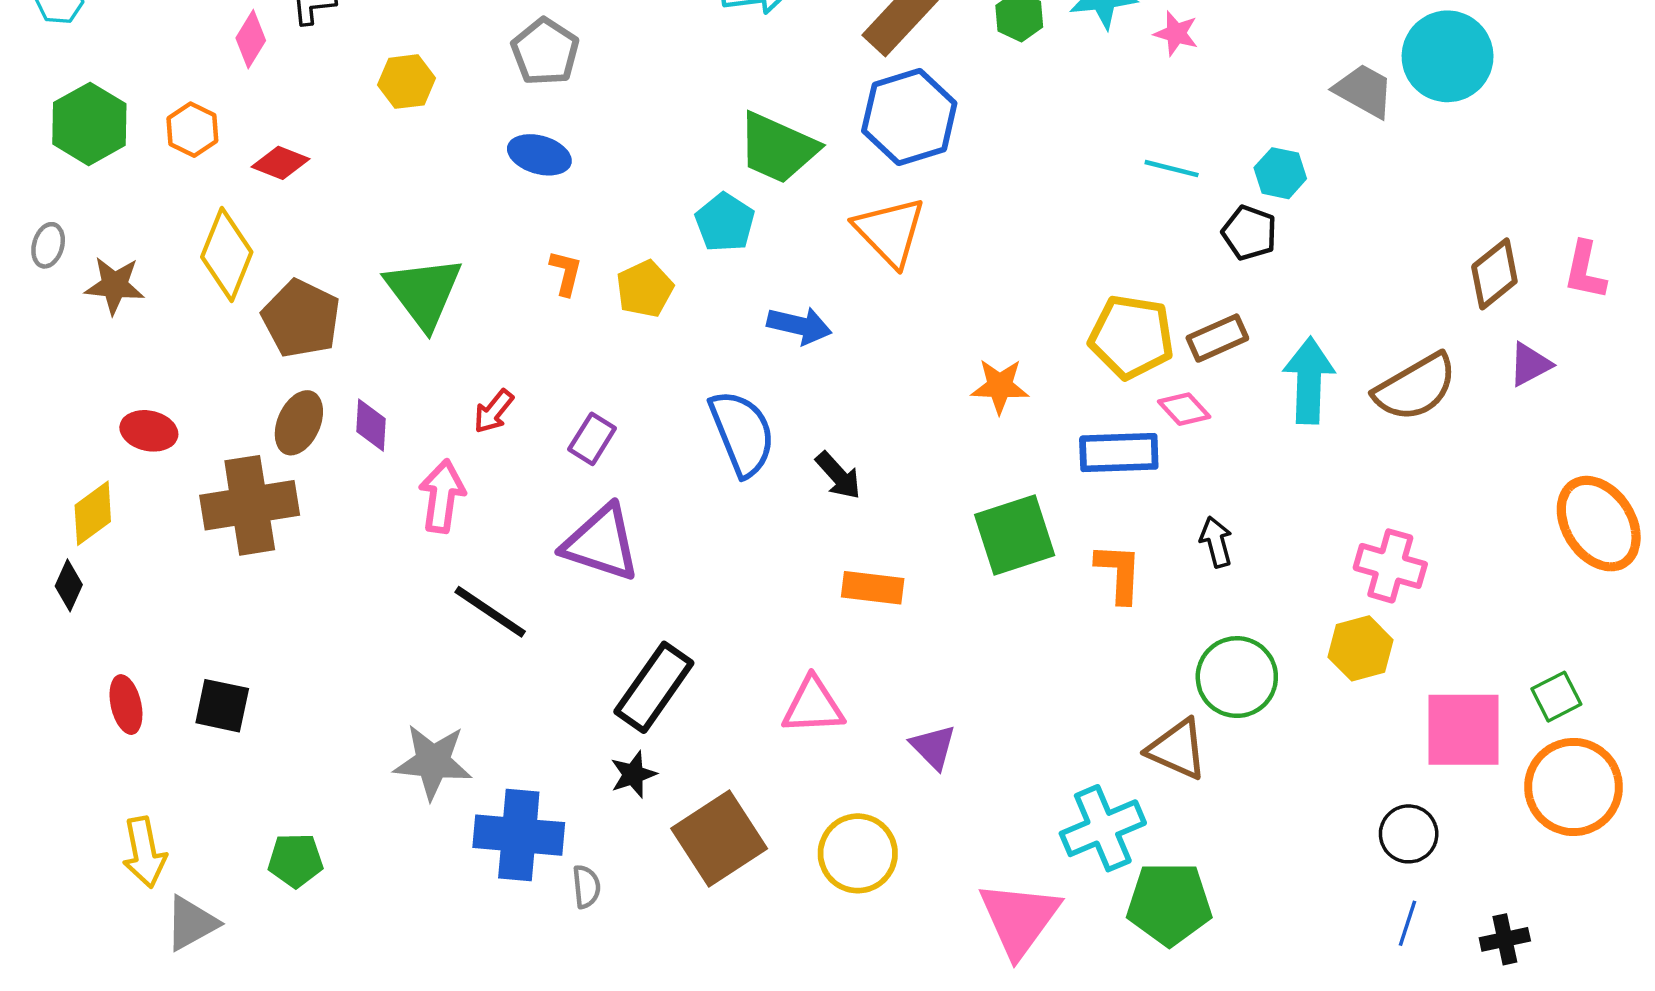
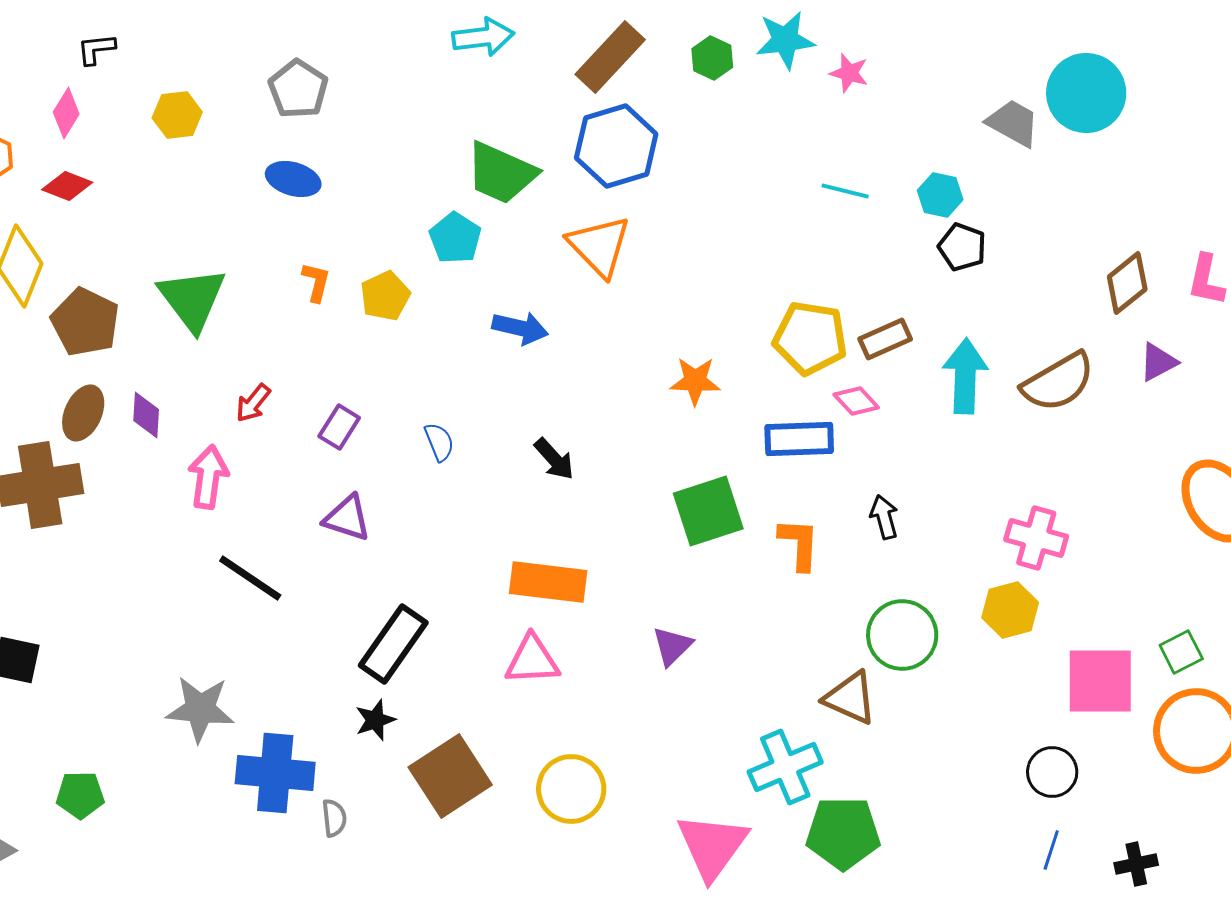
pink diamond: (251, 39) -> (66, 113), moved
black pentagon: (1249, 233) -> (962, 247), moved
blue semicircle: (742, 433) -> (439, 442), moved, size x0.5
purple triangle: (601, 543) -> (347, 518), size x0.7
orange rectangle: (873, 588) -> (548, 582), moved, size x1.4
purple triangle: (933, 747) -> (672, 646), moved, turned 30

